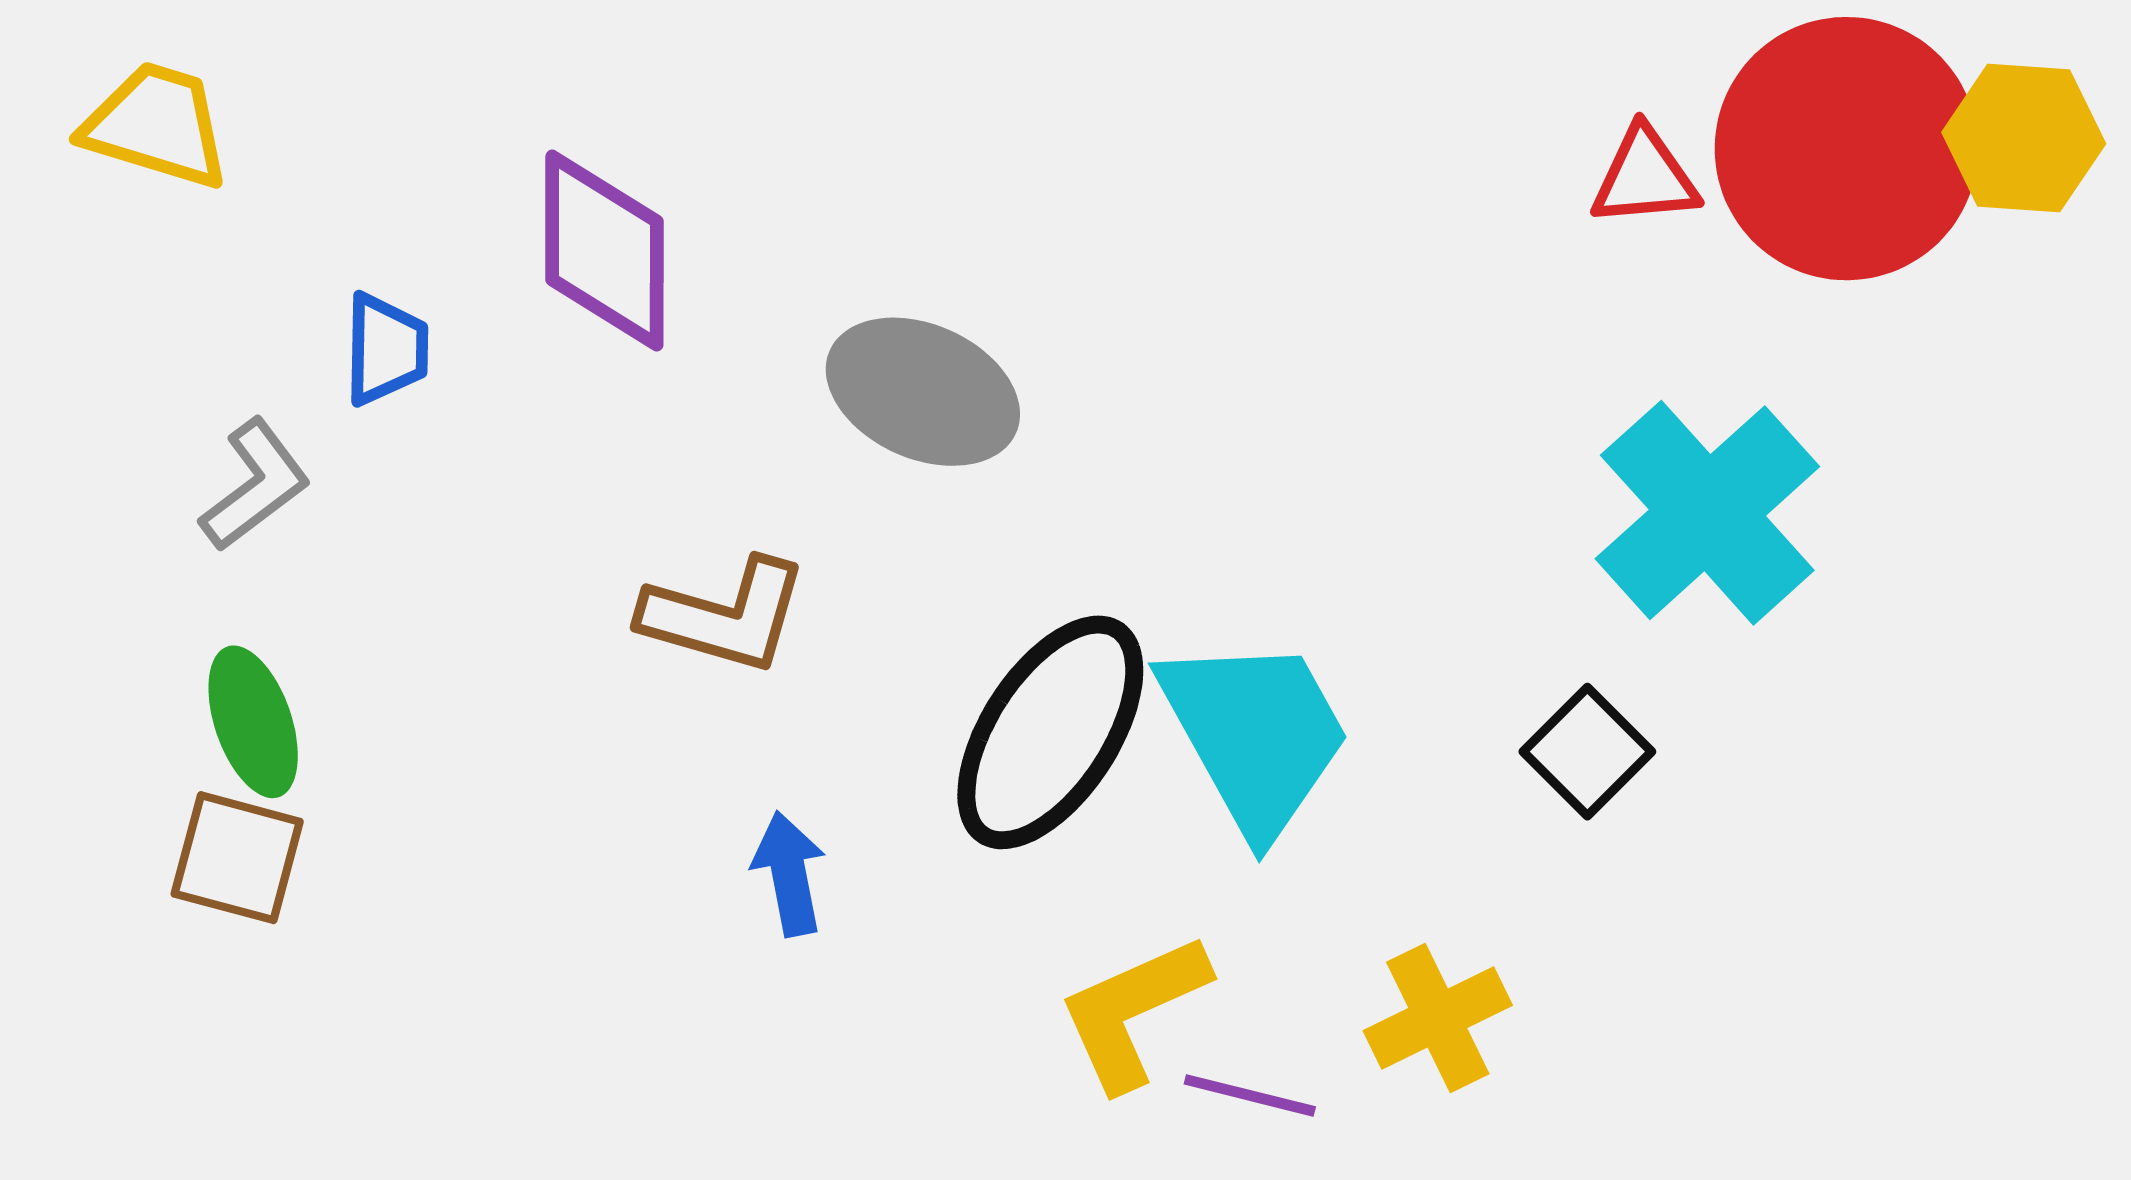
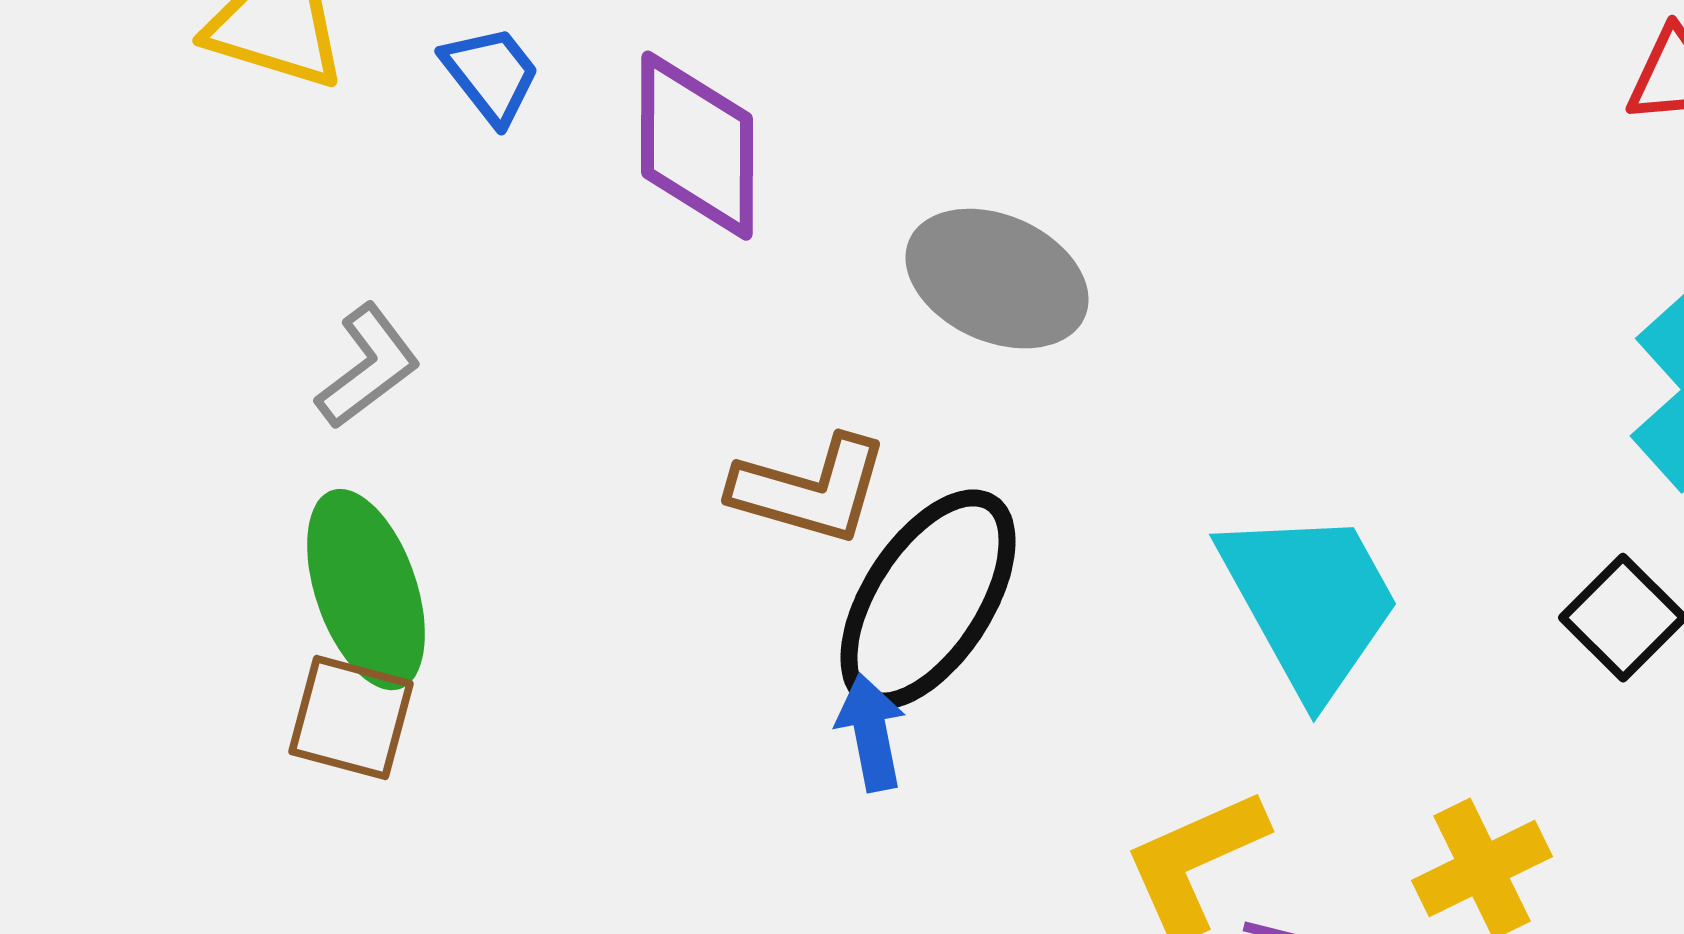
blue trapezoid: (386, 349) -> (491, 75), moved, turned -39
green ellipse: (253, 722) -> (366, 590), size x1.4
black ellipse: (1050, 732) -> (928, 600), moved

